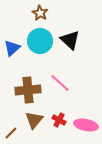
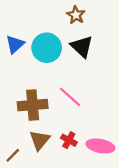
brown star: (40, 13) -> (76, 15), moved
blue triangle: (12, 48) -> (15, 44), moved

